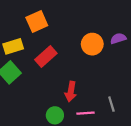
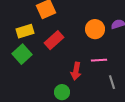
pink line: (85, 113) -> (99, 60), moved

